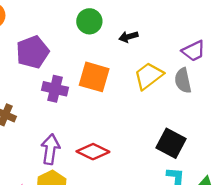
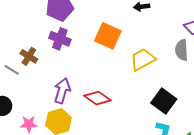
yellow trapezoid: (149, 76) -> (143, 59), moved
purple cross: (55, 89) -> (60, 39), moved

